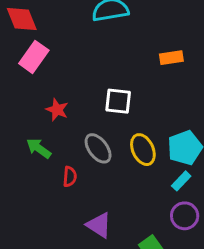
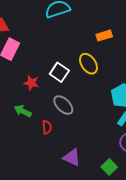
white square: (118, 101) -> (59, 72), moved, turned 36
yellow ellipse: (143, 150) -> (88, 64), moved

